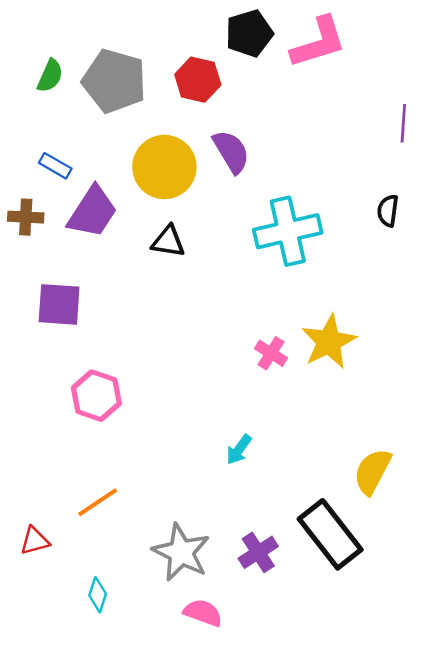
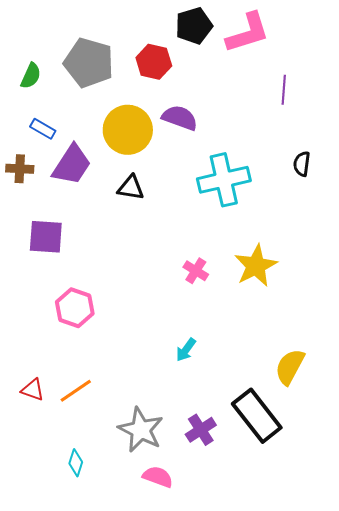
green semicircle: (50, 76) -> (31, 76), moved
purple line: (403, 123) -> (284, 90), moved
purple semicircle: (231, 152) -> (180, 118), turned -39
pink cross: (271, 353) -> (196, 271), moved
red triangle: (35, 541) -> (33, 390), moved, turned 35

